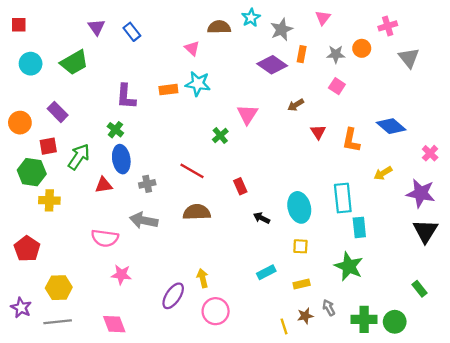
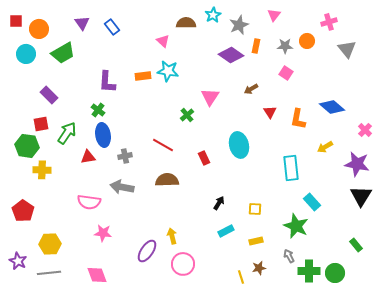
orange circle: (20, 123) -> (39, 29), moved
cyan ellipse: (299, 207) -> (239, 145), moved
black arrow: (262, 218) -> (219, 203), moved, turned 96
cyan rectangle: (359, 227) -> (312, 202), moved, turned -36
gray arrow: (329, 308) -> (289, 256), moved

